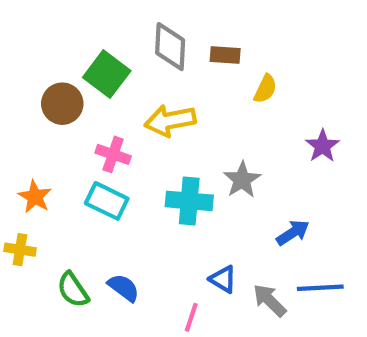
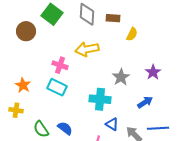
green square: (107, 74) -> (52, 14), moved
brown circle: (62, 104) -> (26, 31), moved
purple star: (322, 146) -> (153, 72), moved
cyan cross: (189, 201) -> (100, 99), moved

